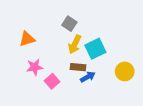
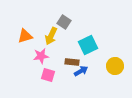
yellow arrow: (75, 44) -> (51, 36), moved
pink star: (35, 67) -> (41, 56), moved
pink square: (52, 81) -> (48, 75), turned -32

